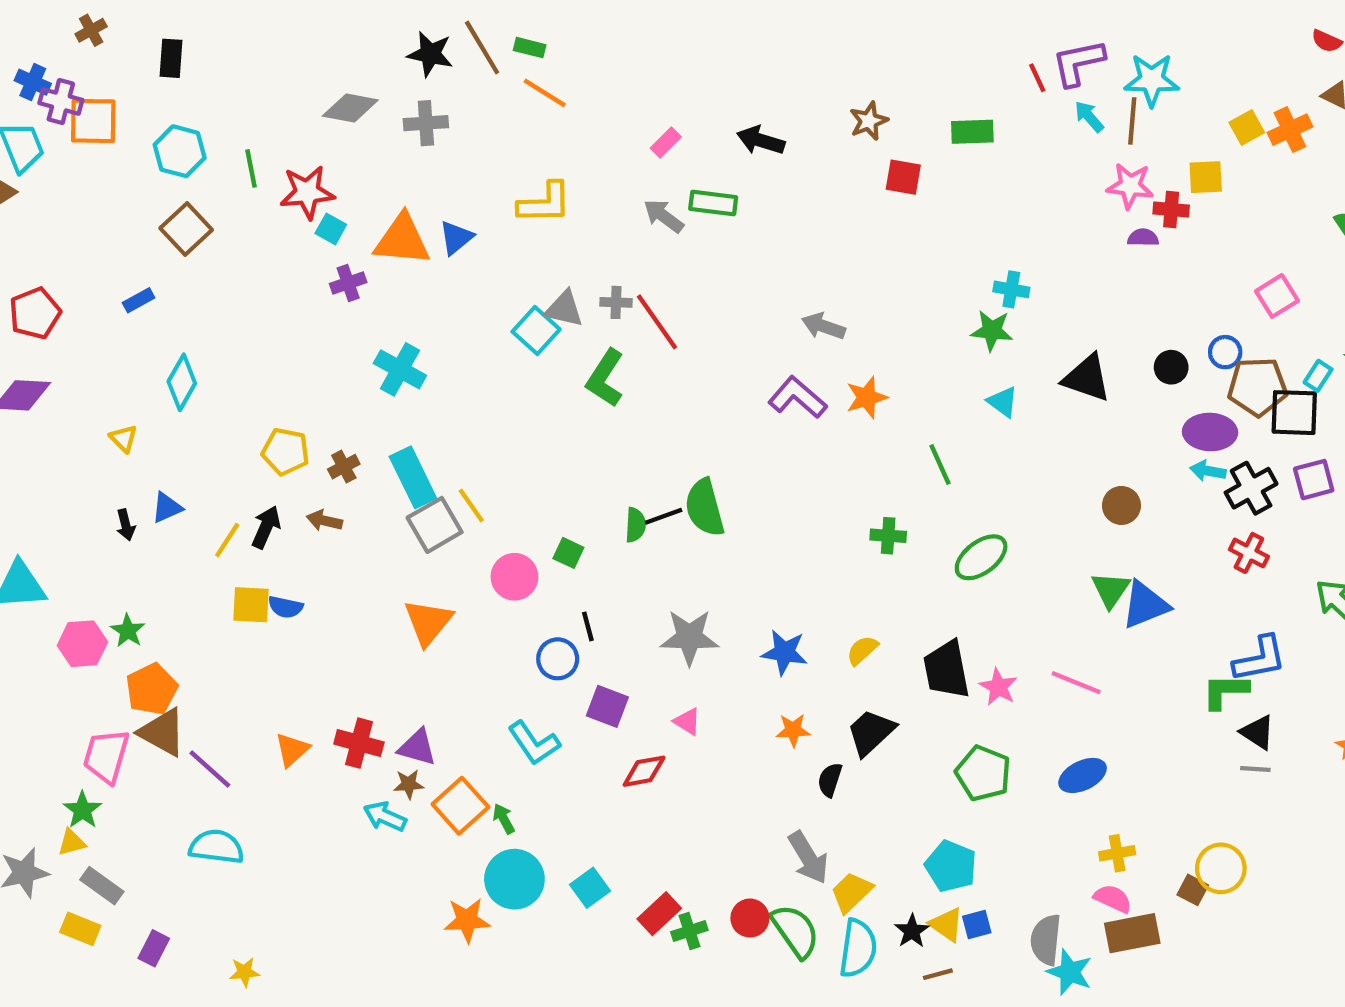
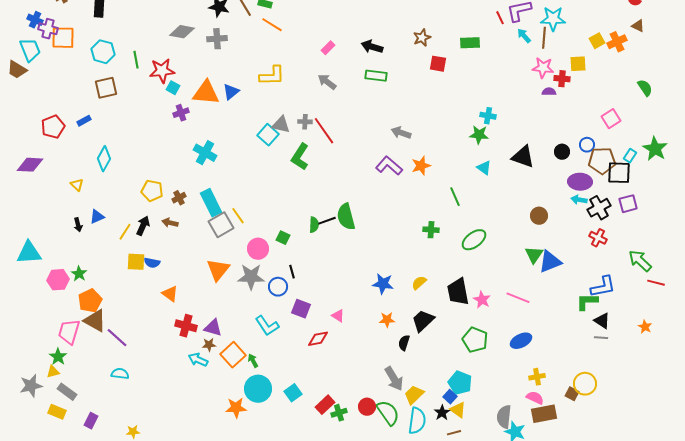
green rectangle: (713, 203) -> (376, 76), moved
brown square: (186, 229) -> (106, 88), turned 30
red pentagon: (35, 313) -> (53, 127), moved
gray star: (689, 637) -> (251, 277), moved
orange triangle: (292, 750) -> (170, 294), moved, turned -42
cyan semicircle: (216, 847) -> (120, 374), size x0.7
blue square: (977, 925) -> (450, 397), moved, turned -32

